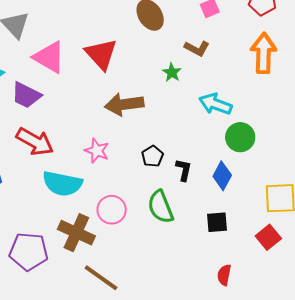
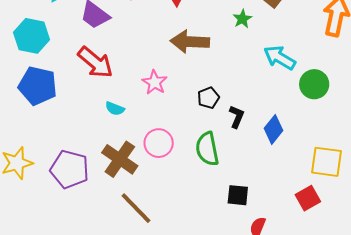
green circle: (240, 137) -> (314, 84), moved
cyan semicircle: (62, 184) -> (115, 109), size x0.5
black square: (217, 222) -> (238, 195), moved

